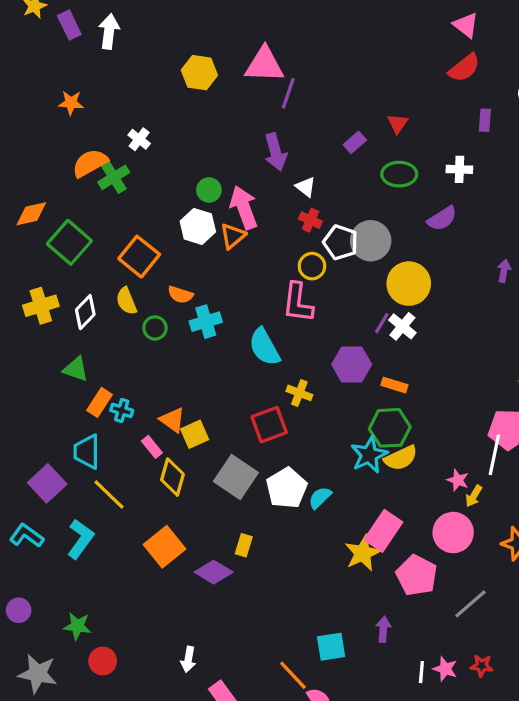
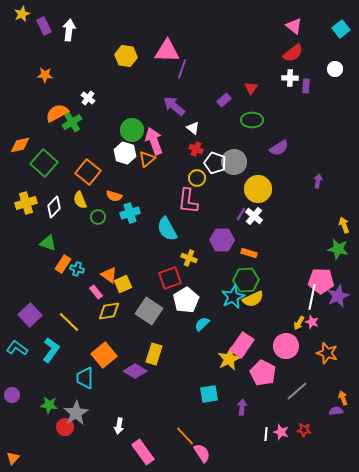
purple arrow: (276, 152) -> (174, 106), turned 145
white cross: (459, 169) -> (290, 78), moved
green circle: (209, 190) -> (132, 130), size x1.5
cyan trapezoid: (87, 452) -> (85, 378), moved
yellow diamond: (172, 477) -> (109, 311), turned 65
pink star: (458, 480) -> (312, 322), moved
white pentagon: (287, 488) -> (186, 300), moved
yellow rectangle: (244, 545) -> (154, 354), size x1.5
cyan square: (331, 647) -> (209, 394), moved
gray star: (38, 674) -> (76, 413), moved, turned 30

